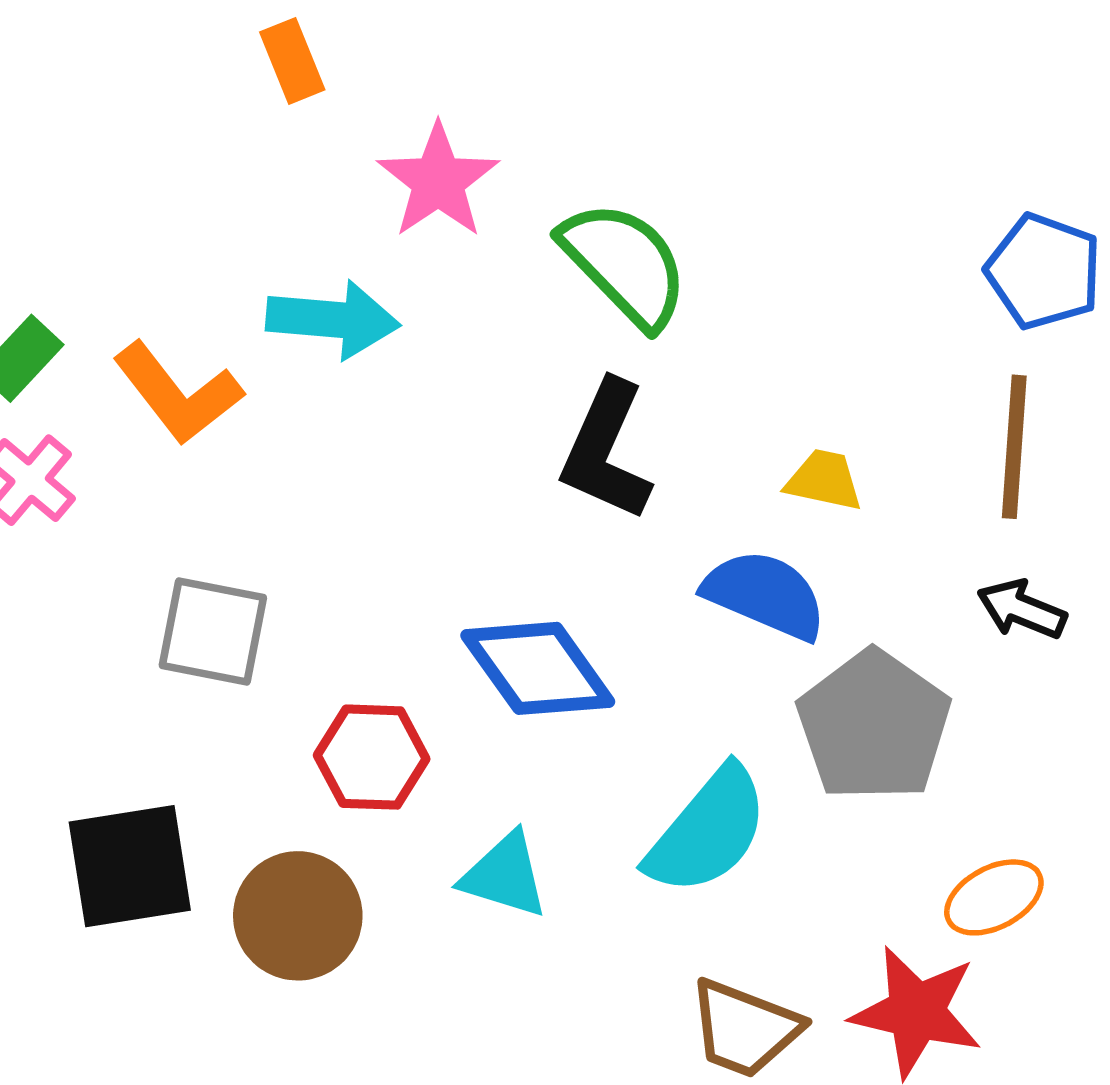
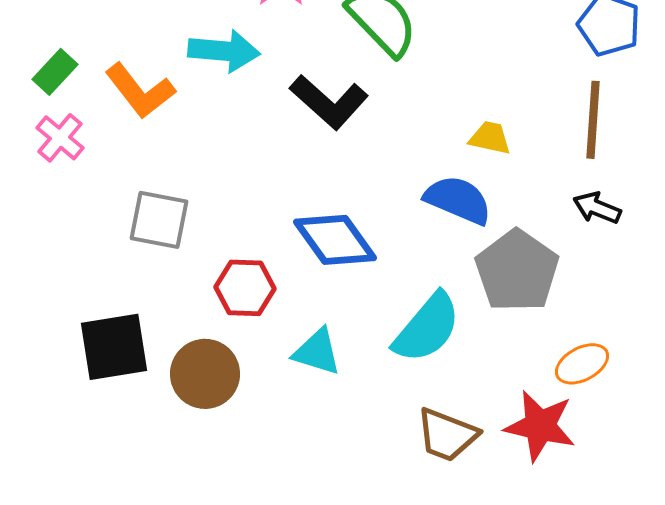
black L-shape: (606, 451) -> (329, 102), moved, turned -72

